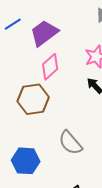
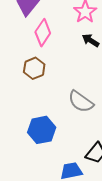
brown hexagon: (33, 99) -> (34, 68), size x0.7

